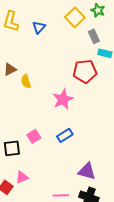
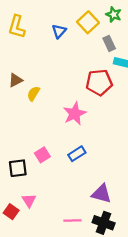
blue triangle: (39, 27) -> (59, 31), moved
yellow semicircle: (26, 81) -> (33, 94), turned 48
pink triangle: (22, 177) -> (29, 200), turned -40

